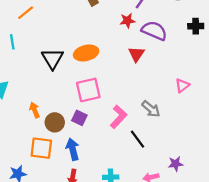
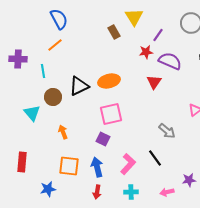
black triangle: (52, 59) -> (79, 86), turned 35
pink L-shape: (118, 117) -> (128, 164), moved
brown circle: (55, 122) -> (53, 97), moved

